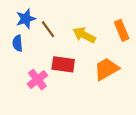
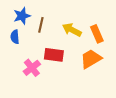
brown line: (48, 29) -> (41, 25), turned 49
orange rectangle: (122, 30) -> (97, 34), moved

